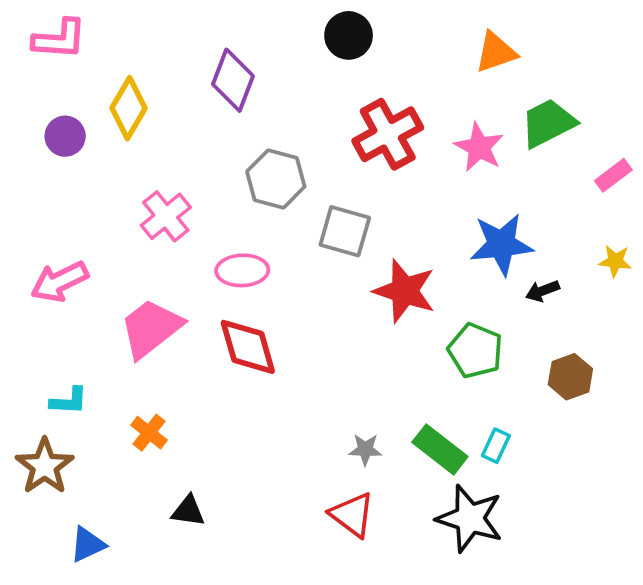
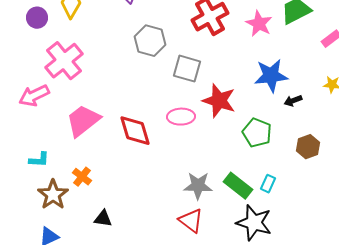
pink cross: (166, 216) -> (64, 61), moved, size x1.4
pink ellipse: (242, 270) -> (181, 117), moved
gray star: (365, 449) -> (198, 186), size x1.6
brown star: (45, 466) -> (53, 195), moved

